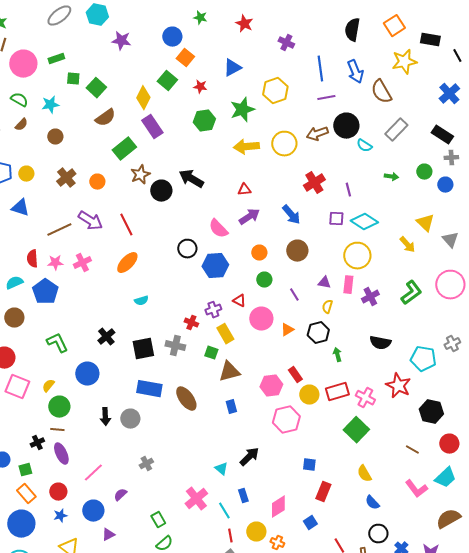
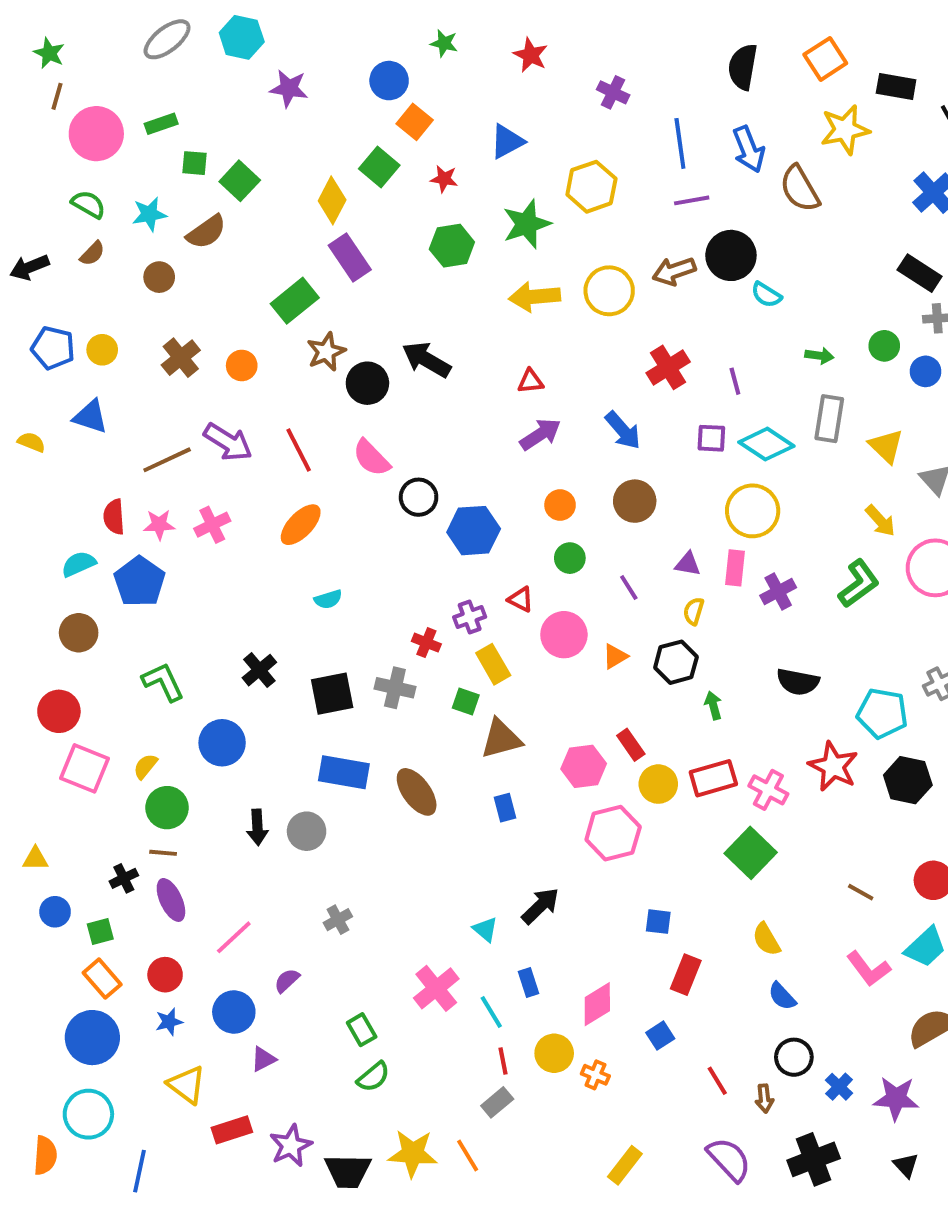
brown semicircle: (105, 118) -> (206, 232), moved
gray rectangle: (396, 130) -> (829, 419), moved, turned -35
pink semicircle: (218, 229) -> (371, 458), moved
yellow arrow: (407, 245) -> (880, 521), moved
black hexagon: (431, 412) -> (908, 780), moved

